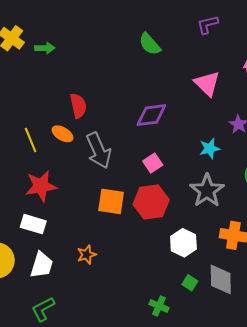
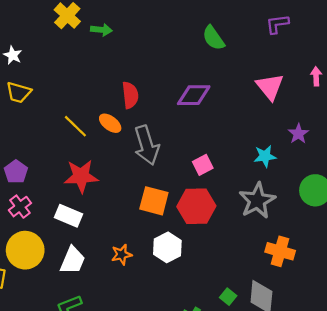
purple diamond: (151, 115) -> (194, 95), moved
yellow line: (31, 140) -> (75, 126), turned -30
white hexagon: (183, 243) -> (167, 247), moved

